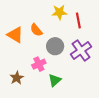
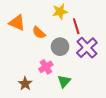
red line: (78, 20) -> (76, 26), moved
orange triangle: (15, 35) -> (17, 23), moved

